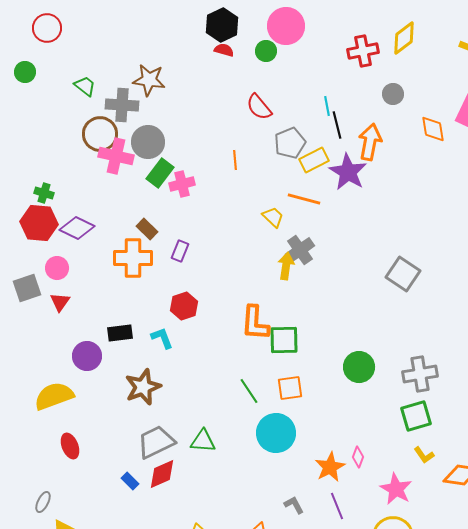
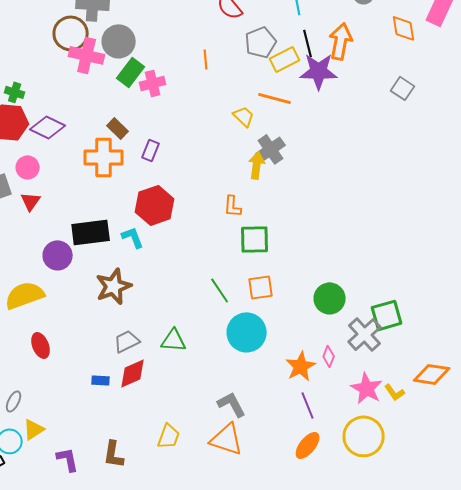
black line: (337, 125) -> (308, 43), moved
purple star: (348, 172) -> (319, 71), turned -30
gray square: (403, 274) -> (403, 88), moved, size x0.7
red hexagon: (184, 306) -> (155, 205), size x1.4
orange L-shape: (255, 323) -> (233, 206), moved, size x0.6
black rectangle: (120, 333) -> (91, 232), size x1.5
green circle: (359, 367) -> (330, 298), moved
gray cross: (420, 374) -> (365, 334), moved, turned -32
gray trapezoid: (156, 442) -> (127, 341), size x0.7
yellow L-shape: (424, 455) -> (395, 392), moved
blue rectangle: (130, 481) -> (101, 380), turned -42
gray L-shape: (294, 505) -> (232, 404), moved, size x1.4

